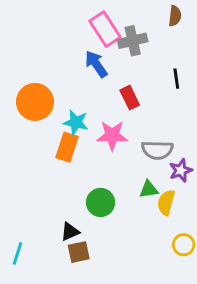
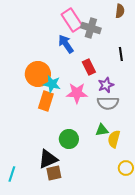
gray cross: (133, 41) -> (91, 28), turned 30
orange circle: (35, 102) -> (38, 74), moved
purple star: (181, 170) -> (106, 85), moved
black triangle: (70, 232) -> (48, 159), size x1.5

